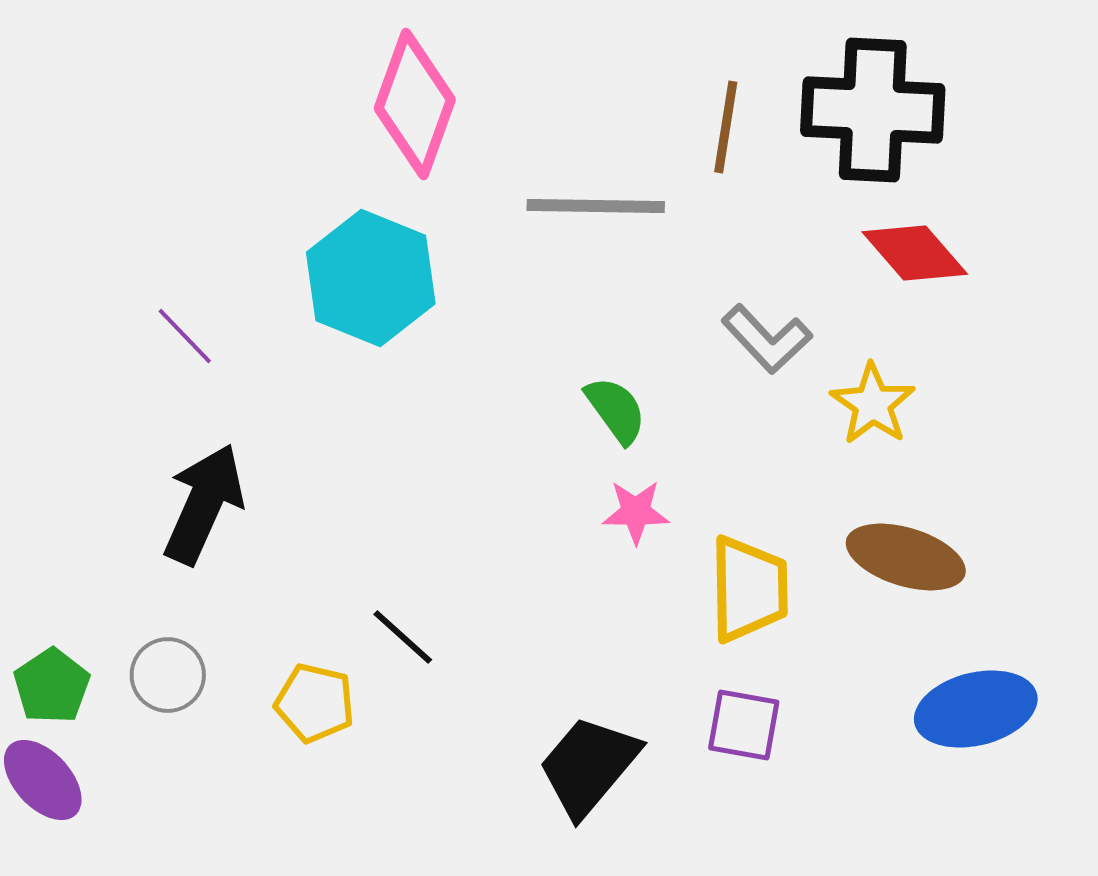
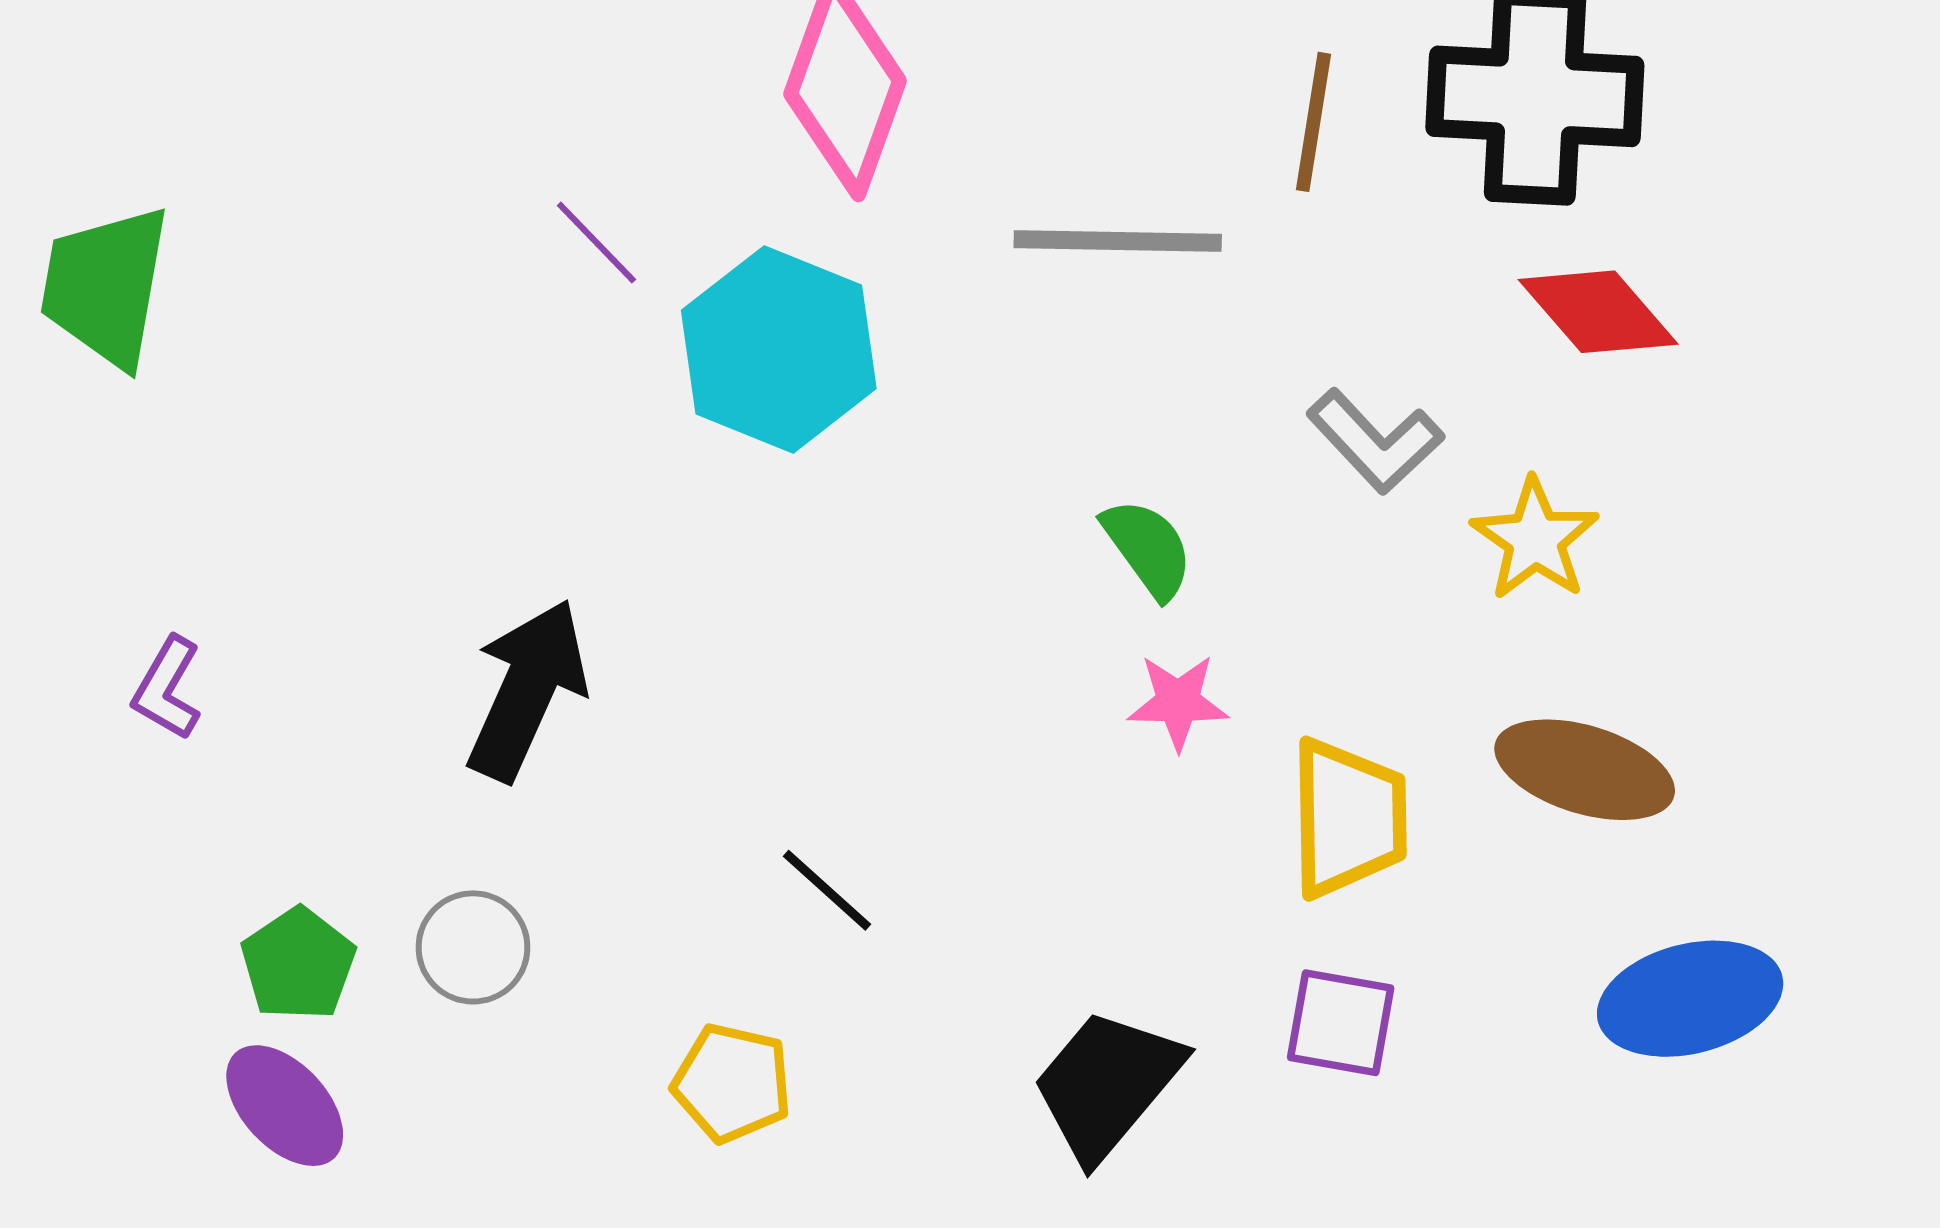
purple line: (185, 336) -> (596, 242), moved
yellow pentagon: (315, 703) -> (732, 1083), moved

